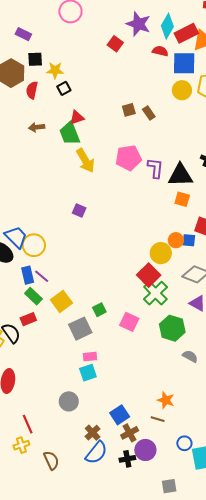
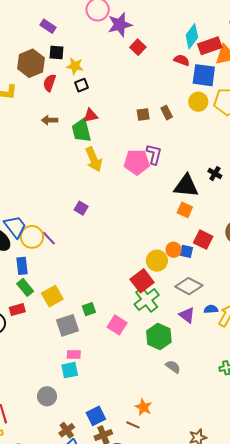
purple star: (138, 24) -> (120, 25), moved, turned 30
brown rectangle: (149, 113) -> (167, 113), moved
purple L-shape: (155, 168) -> (154, 154), moved
purple line: (42, 276) -> (49, 238), moved

